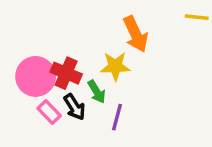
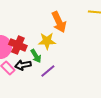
black arrow: (75, 107) -> (23, 65), turned 112
purple line: (117, 117) -> (48, 71), turned 35

